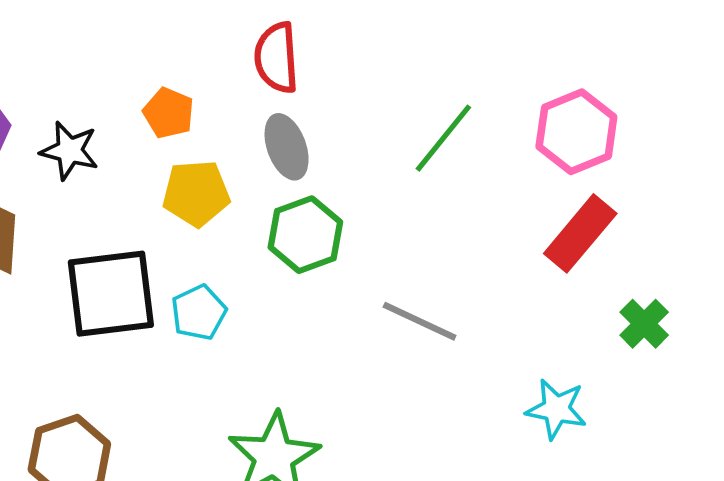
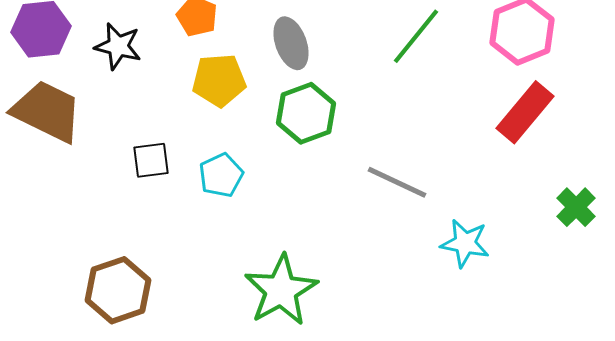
black square: (111, 294) -> (151, 160), size x0.5
green cross: (644, 324) -> (576, 207), moved
cyan star: (556, 409) -> (465, 243), moved

